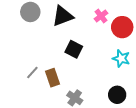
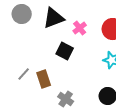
pink cross: (101, 16) -> (80, 28), moved

